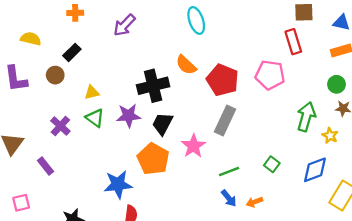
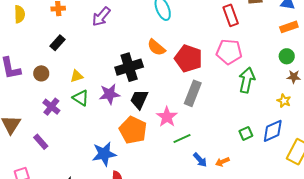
yellow semicircle: (31, 39) -> (20, 14), moved, turned 78
red rectangle: (293, 42) -> (231, 15), moved
brown circle: (55, 75) -> (41, 73), moved
green arrow: (306, 117) -> (247, 80), moved
green square: (272, 164) -> (246, 133), moved, turned 32
green line: (229, 171) -> (182, 138), moved

